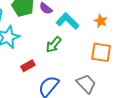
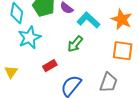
orange star: (101, 21) -> (122, 19), size x1.5
gray trapezoid: (86, 84) -> (108, 82), turned 65

